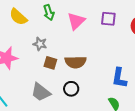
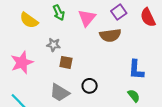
purple square: (108, 19) -> (119, 12), turned -35
brown semicircle: (76, 62) -> (110, 35), moved

